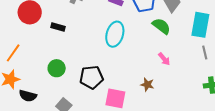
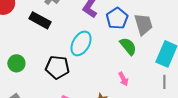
black rectangle: (58, 27) -> (40, 20), moved, size x1.5
black pentagon: (91, 77) -> (57, 67), moved

